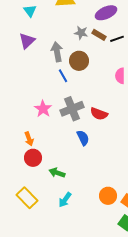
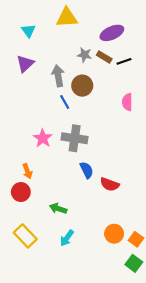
gray cross: (72, 109) -> (75, 138), turned 30
red semicircle: (99, 114) -> (110, 184), moved
red circle: (33, 158) -> (21, 192), moved

